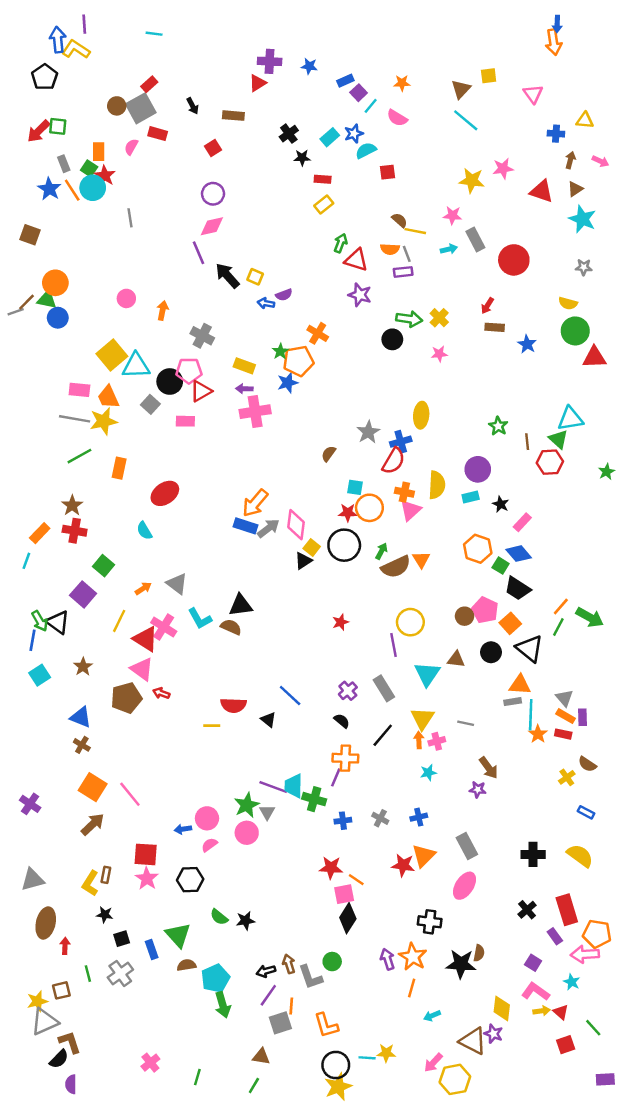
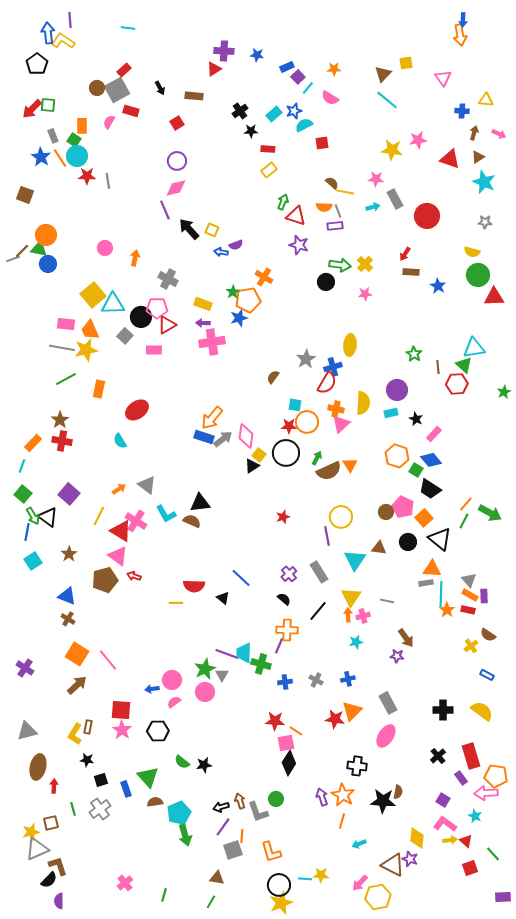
red star: (105, 176) -> (87, 176), moved, turned -30
green square: (103, 566) -> (23, 494), moved

